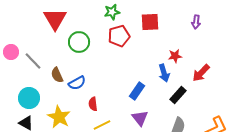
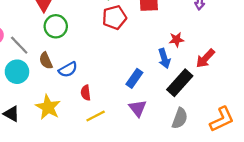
green circle: (79, 42) -> (56, 26), moved
black rectangle: (178, 95) -> (180, 83), size x1.4
cyan circle: (29, 98) -> (17, 72), moved

